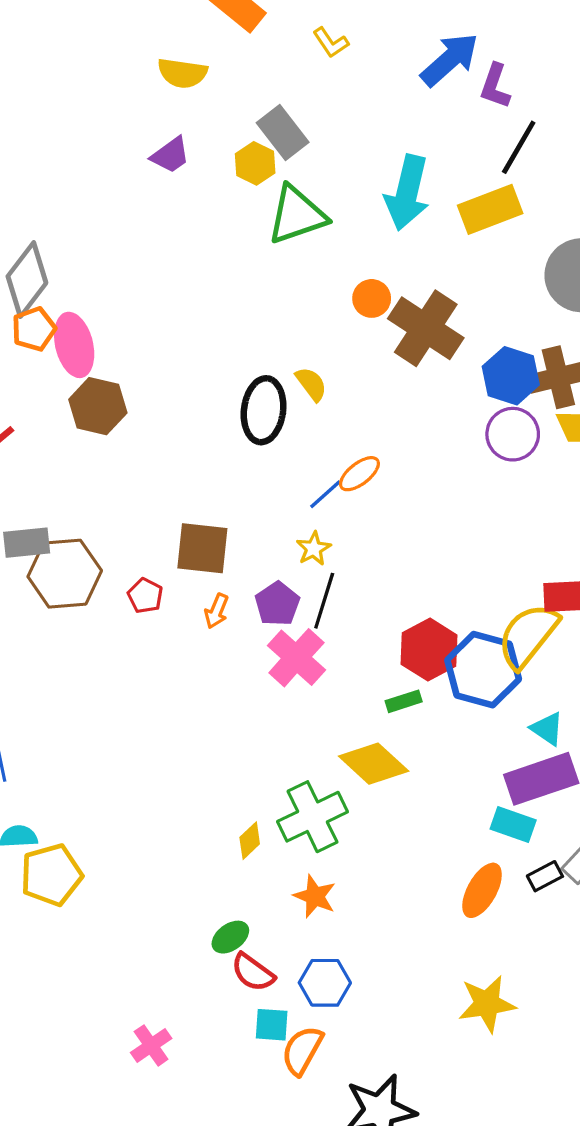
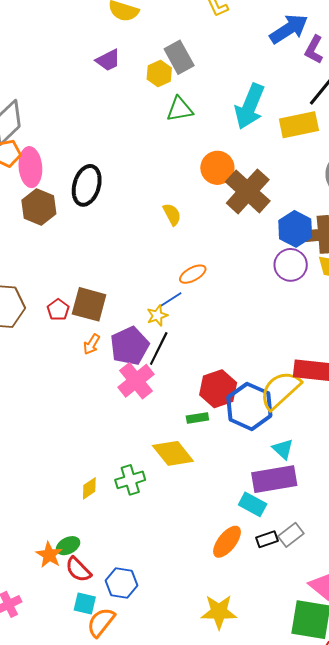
green triangle: (297, 215) -> (180, 109), size x0.7
orange circle: (372, 298) -> (217, 168), size x1.4
black ellipse: (264, 410) -> (87, 185), moved
blue line: (325, 494) -> (171, 299), moved
red pentagon: (145, 596) -> (58, 310), moved
purple pentagon: (277, 604) -> (130, 346), size x1.4
green cross: (312, 817) -> (130, 480), size x0.7
orange star: (315, 896) -> (49, 555), moved

